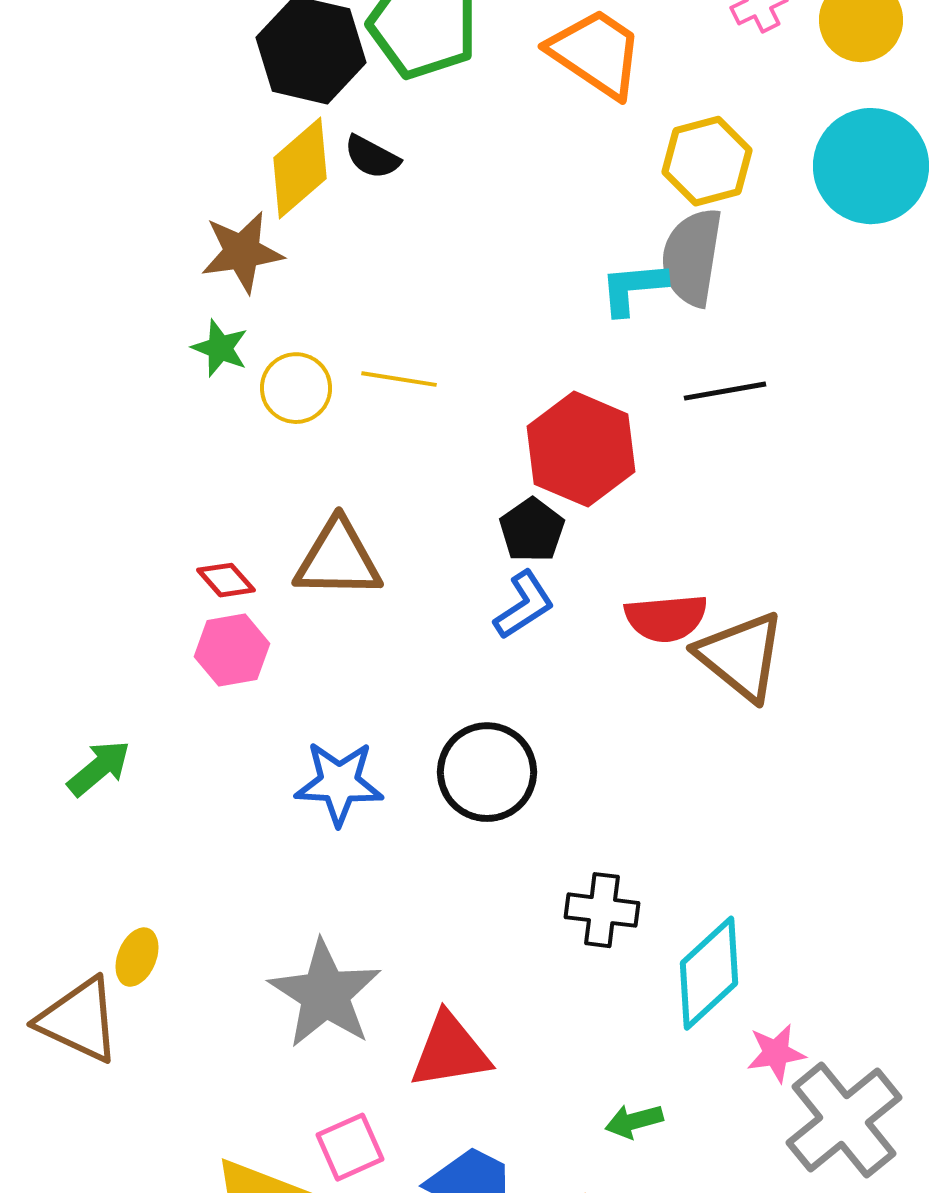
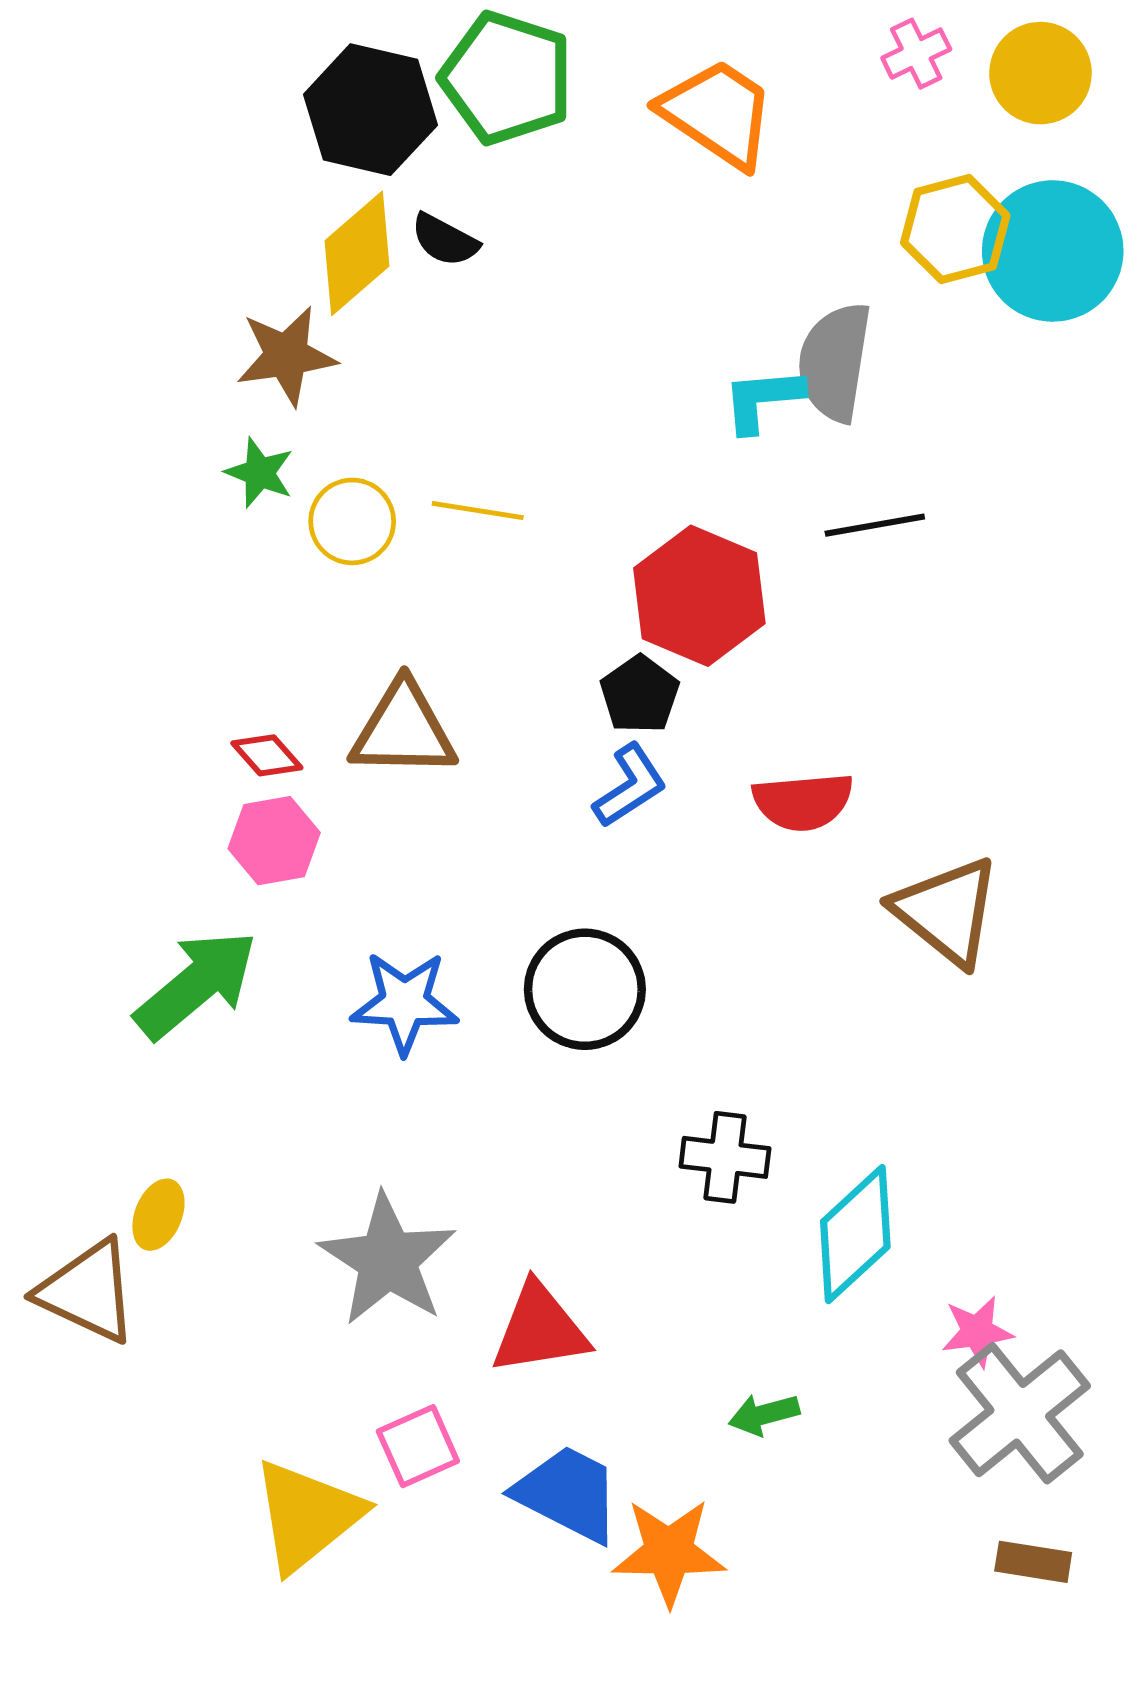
yellow hexagon: (707, 161) -> (955, 229), moved
brown triangle: (741, 656) -> (947, 911), moved
green arrow: (99, 768) -> (196, 984), moved, size x1.6
pink star: (776, 1053) -> (977, 1332), moved

